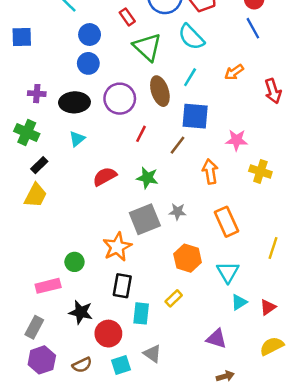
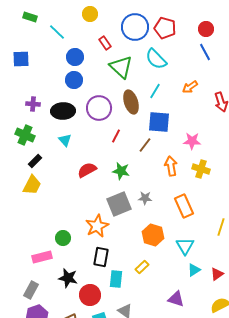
cyan triangle: (77, 139) -> (65, 140), turned -32
yellow cross: (260, 171) -> (201, 169), moved

